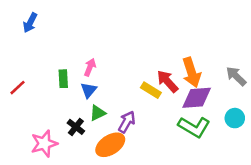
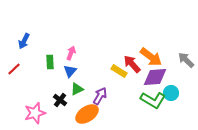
blue arrow: (30, 23) -> (24, 41), moved
orange arrow: (192, 72) -> (151, 57), turned -35
cyan circle: (235, 118) -> (171, 93), moved

